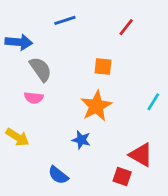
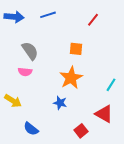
blue arrow: (19, 42) -> (14, 17), moved
cyan line: (153, 102) -> (111, 85), moved
blue semicircle: (58, 175) -> (31, 129), moved
red square: (122, 177) -> (81, 131), moved, turned 32

